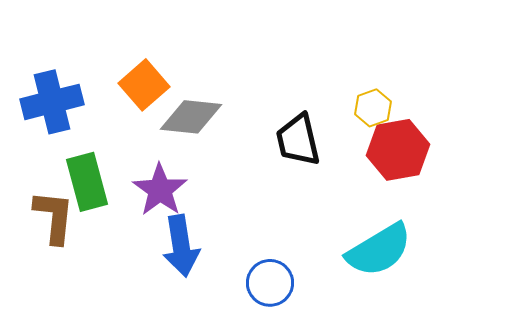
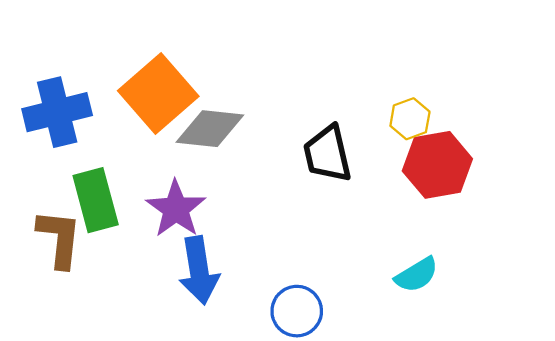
orange square: (144, 85) -> (158, 93), size x1.4
cyan semicircle: (379, 250) -> (417, 275), size x0.6

